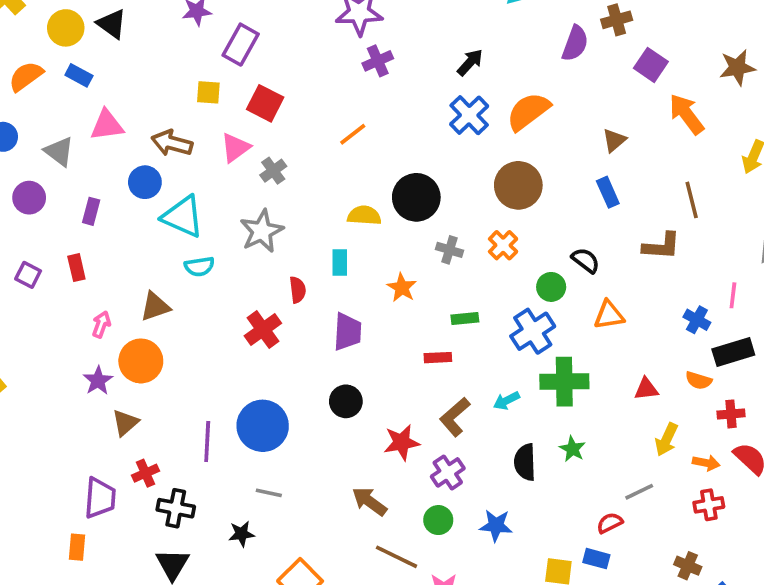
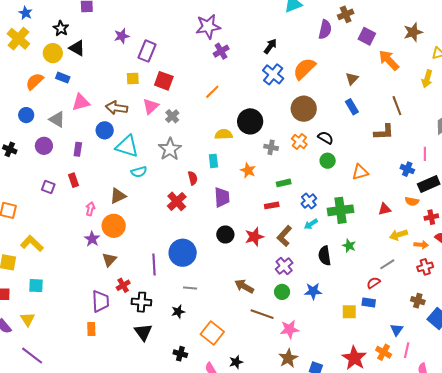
black semicircle: (586, 260) -> (326, 138), moved
blue cross: (533, 331) -> (309, 201), moved, size x0.7
yellow arrow: (666, 439) -> (399, 235), turned 54
red star: (402, 442) -> (254, 237), moved

